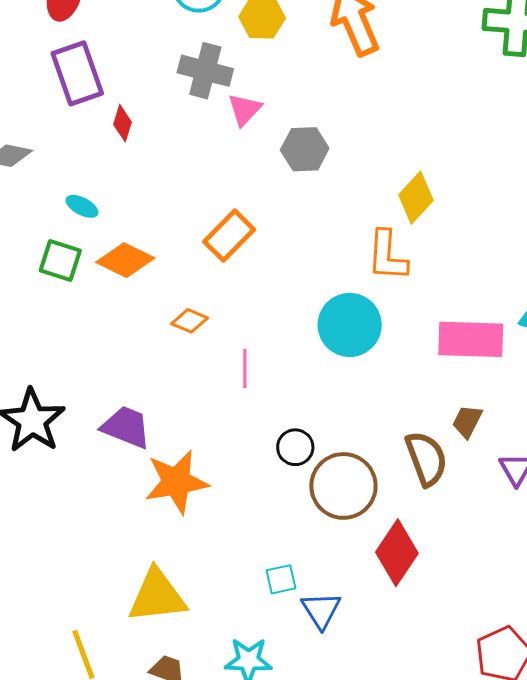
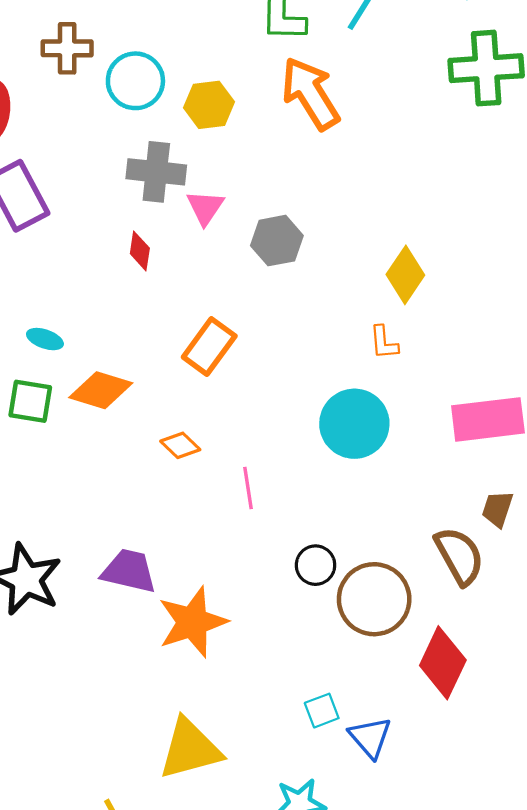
red diamond: (123, 123) -> (140, 251), moved
orange L-shape: (387, 256) -> (384, 343), size x0.6
orange diamond: (190, 321) -> (180, 445), turned 30

